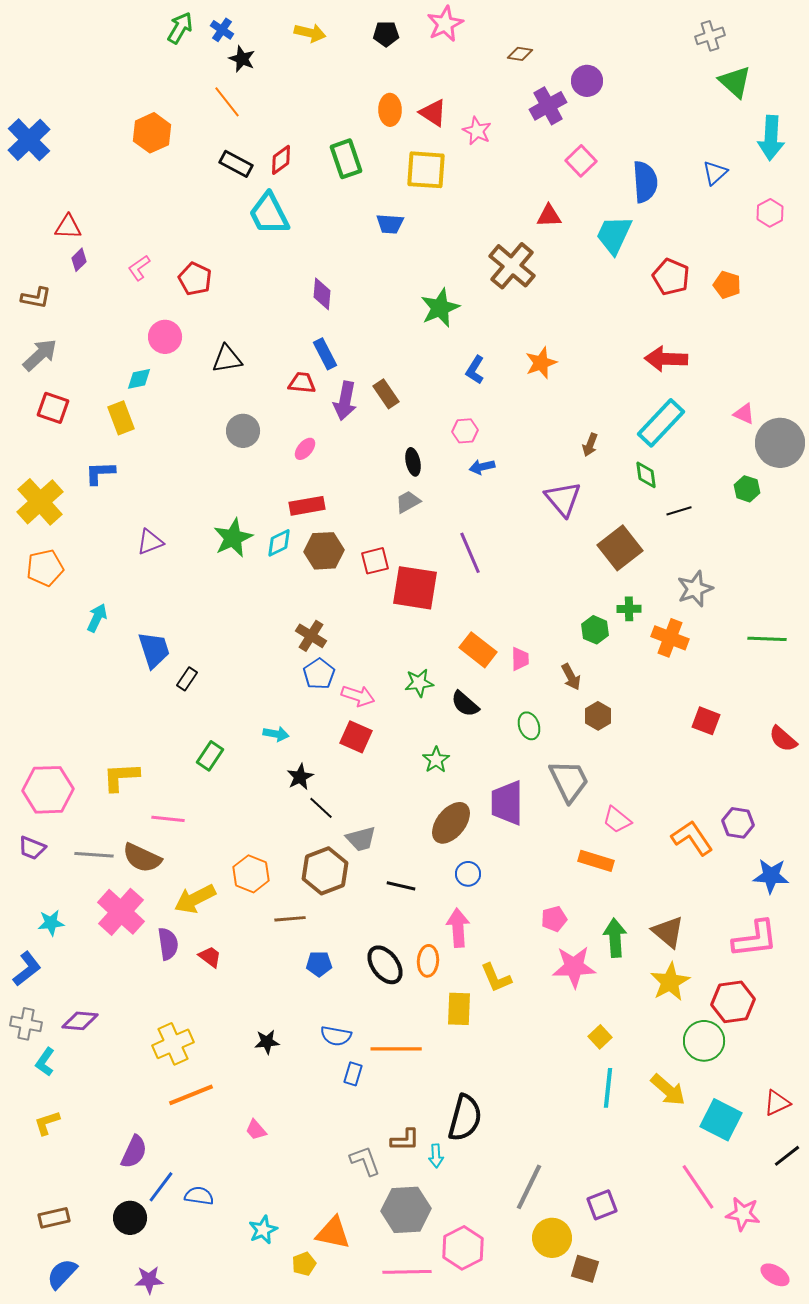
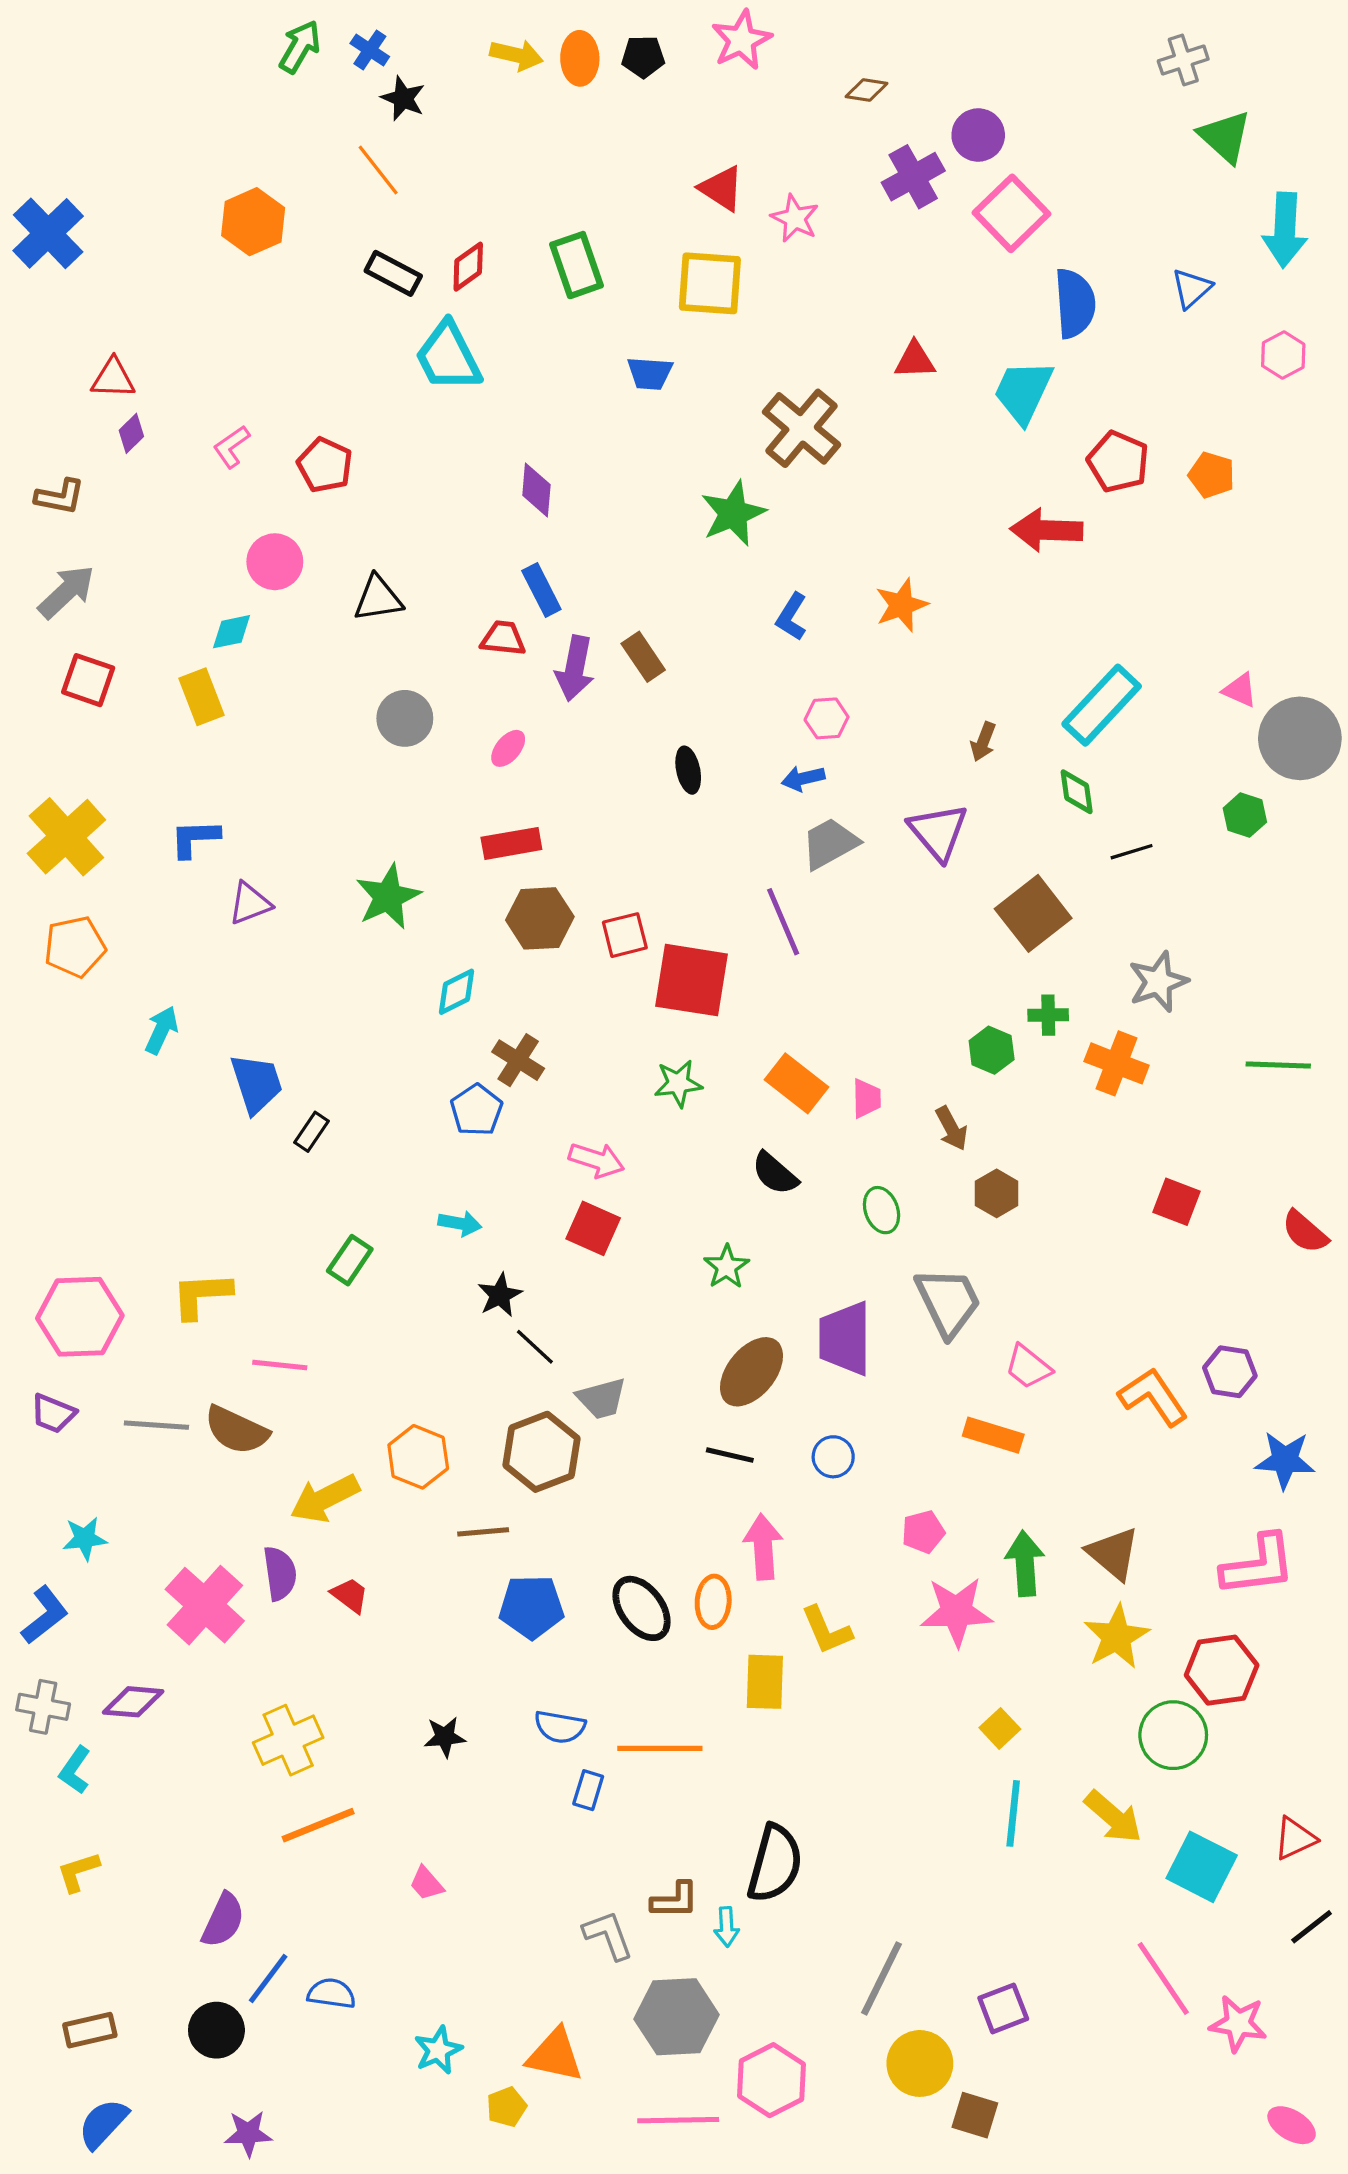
orange ellipse: (390, 110) -> (580, 58), moved
pink square: (581, 161) -> (1012, 213), moved, size x1.4
brown cross: (512, 266) -> (802, 428), moved
red arrow: (666, 359) -> (1047, 530), moved
pink hexagon: (465, 431) -> (827, 718), moved
blue L-shape: (100, 473) -> (195, 838), moved
gray trapezoid: (408, 502) -> (830, 843), moved, size x1.4
cyan diamond: (279, 543) -> (456, 992), moved
blue pentagon: (319, 674) -> (476, 1110), moved
green star: (419, 683) -> (678, 1083), moved
blue circle: (468, 874) -> (833, 1457), moved
black line: (401, 886) -> (730, 1455), moved
pink cross: (121, 912) -> (205, 1605), moved
blue pentagon: (319, 964) -> (531, 1607), size x1.5

